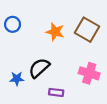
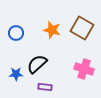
blue circle: (13, 24) -> (16, 33), moved
purple rectangle: (56, 92) -> (45, 87), moved

